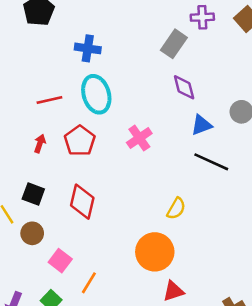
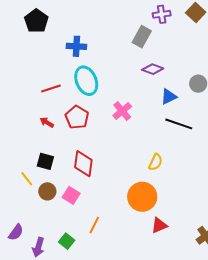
purple diamond: (184, 87) -> (153, 69), turned -50
red arrow: (40, 144) -> (47, 122), turned -72
pink square: (60, 261) -> (71, 195), moved

